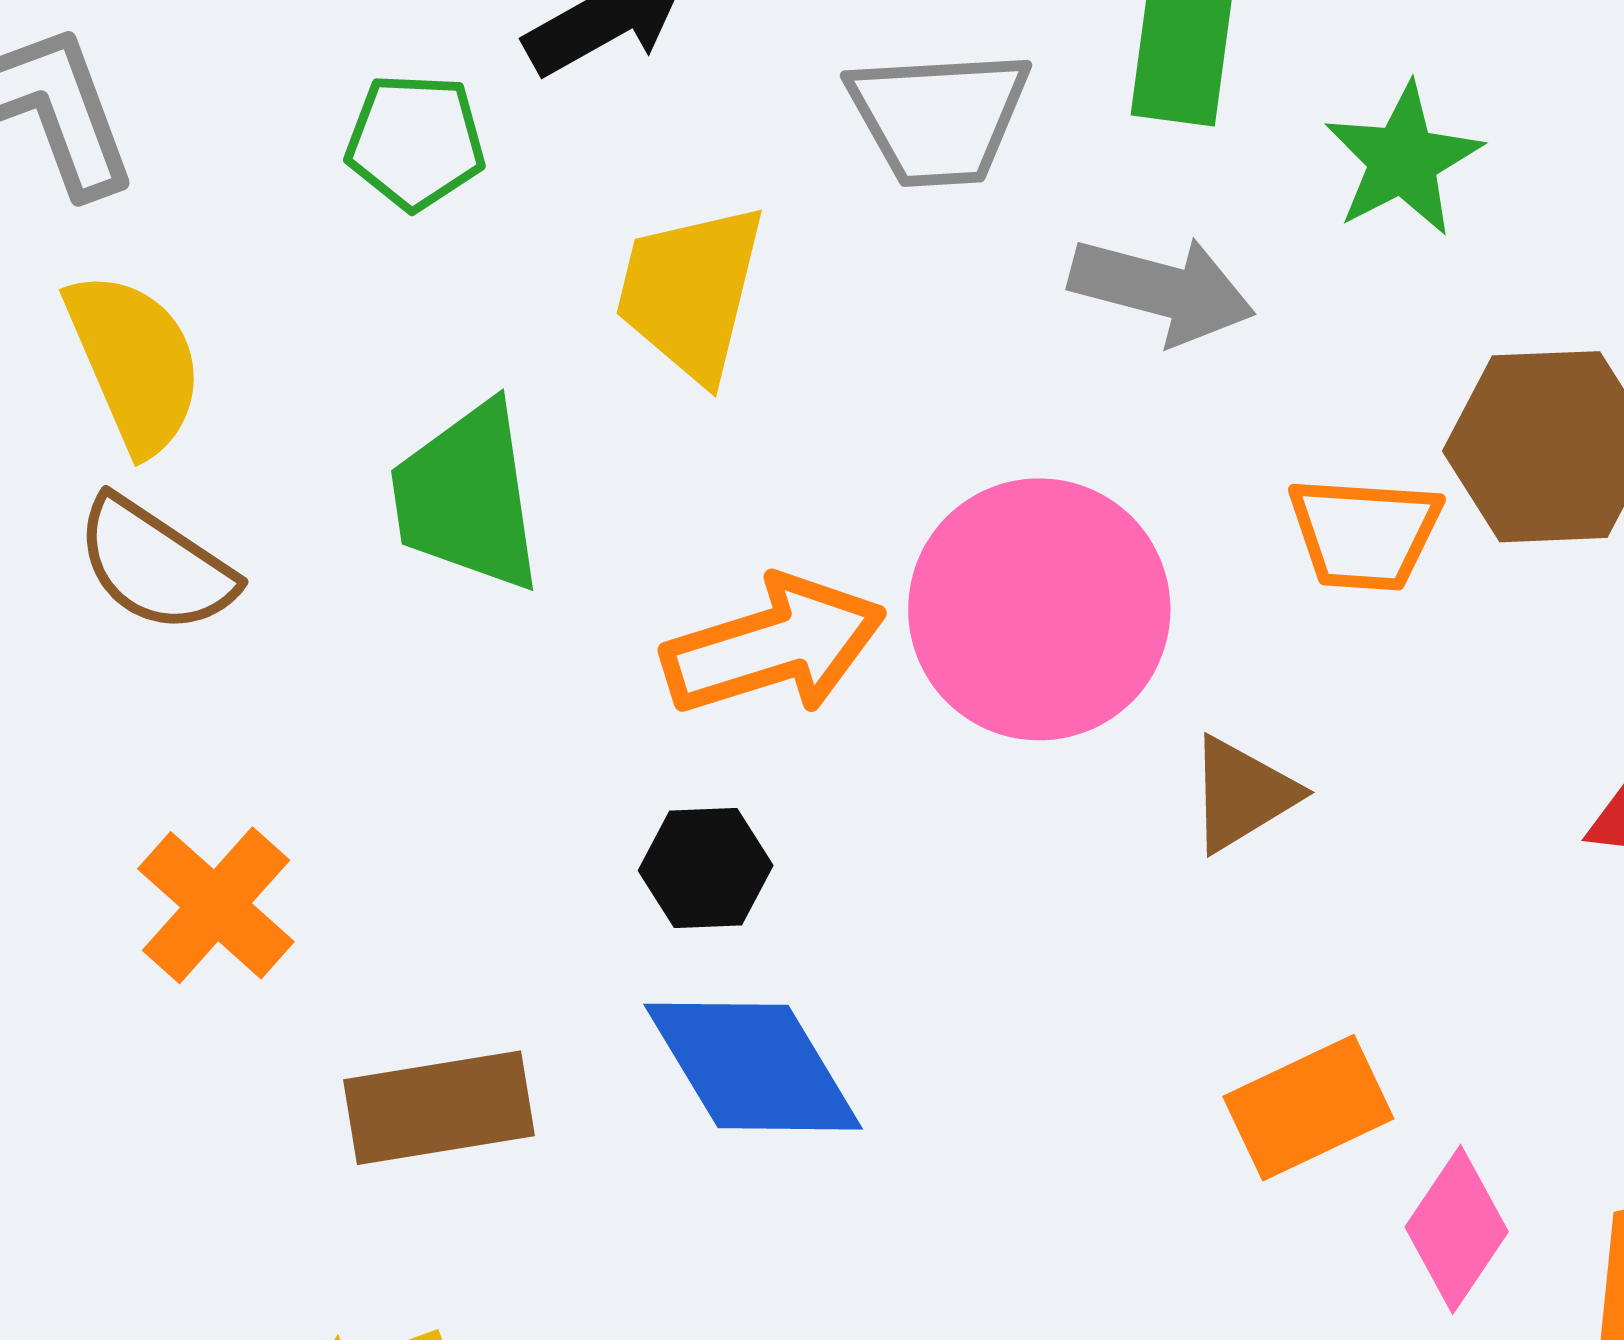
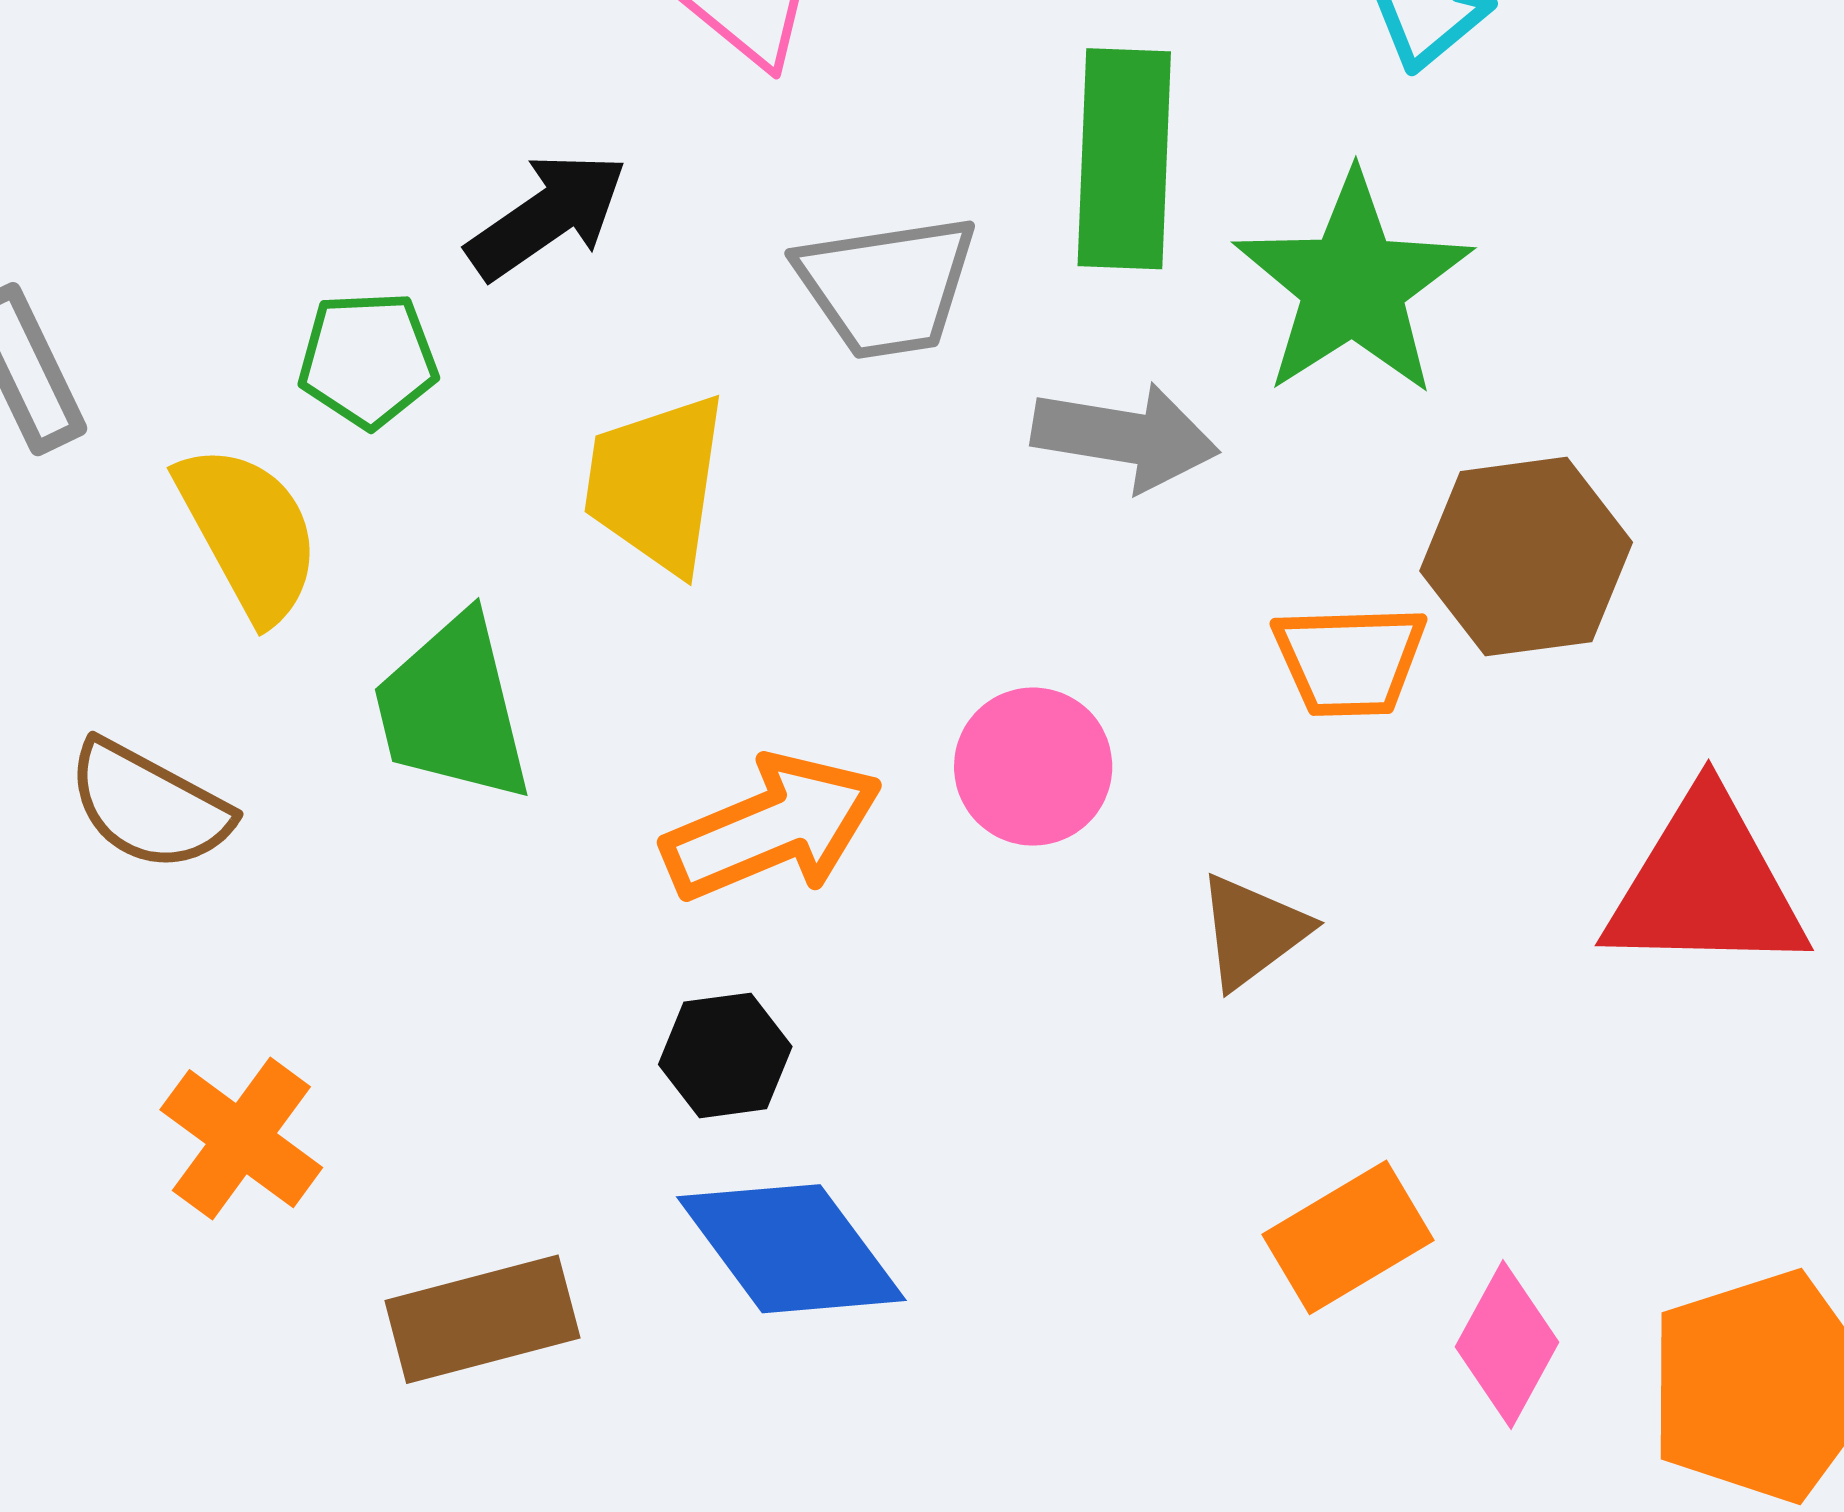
green star: (1403, 160) -> (1353, 285), size x1.5
yellow semicircle: (135, 362) -> (249, 533), moved
pink circle: (1039, 609) -> (1033, 767), size x0.6

